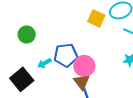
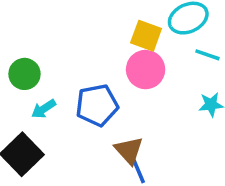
cyan arrow: (44, 63) -> (44, 109), moved
pink circle: (84, 66) -> (146, 70), moved

